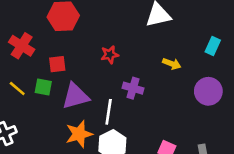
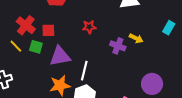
red cross: (22, 46) -> (26, 25), moved
purple cross: (133, 88) -> (118, 46), moved
purple circle: (208, 91) -> (152, 84), moved

